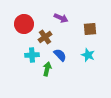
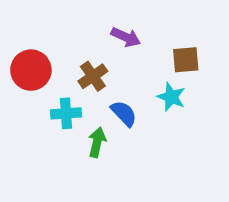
red circle: (24, 24) -> (31, 70), moved
cyan star: (88, 55) -> (171, 97), moved

